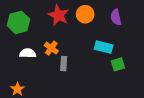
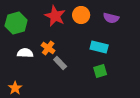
purple semicircle: (116, 17) -> (111, 18), turned -63
gray rectangle: (64, 63) -> (60, 63), turned -48
green square: (118, 64) -> (100, 71), moved

